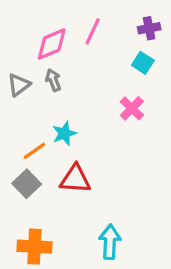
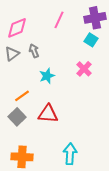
purple cross: (149, 28) -> (95, 18), size x1.5
pink diamond: (52, 44) -> (17, 28), moved
cyan star: (64, 133) -> (47, 76), moved

